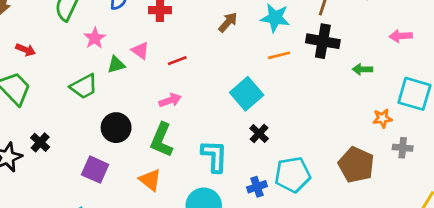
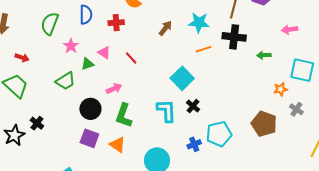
red line: (177, 61) -> (131, 58), turned 72
pink arrow: (170, 100) -> (114, 89), moved
gray cross: (403, 148) -> (296, 109), turned 32
cyan L-shape: (214, 156) -> (166, 111), moved
purple square: (95, 170) -> (89, 138), moved

